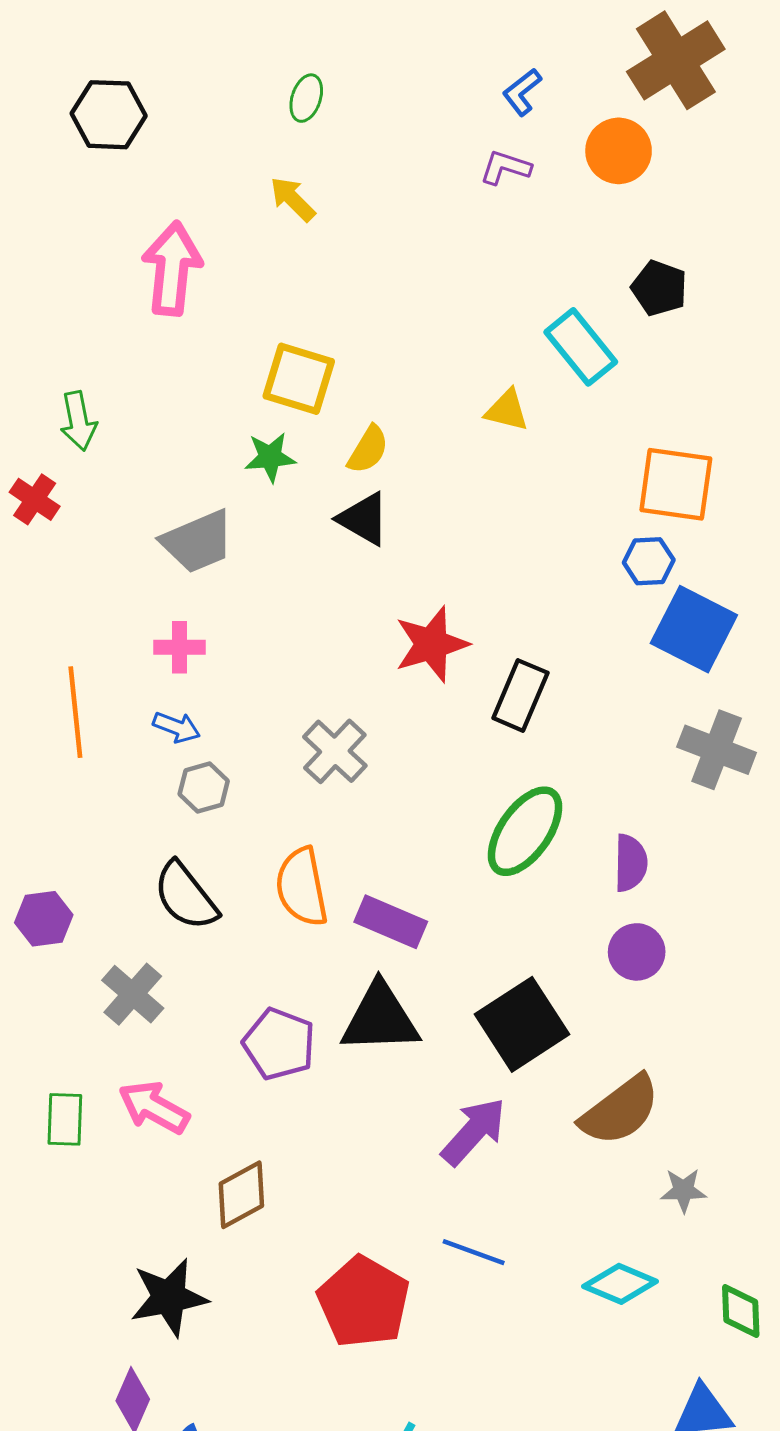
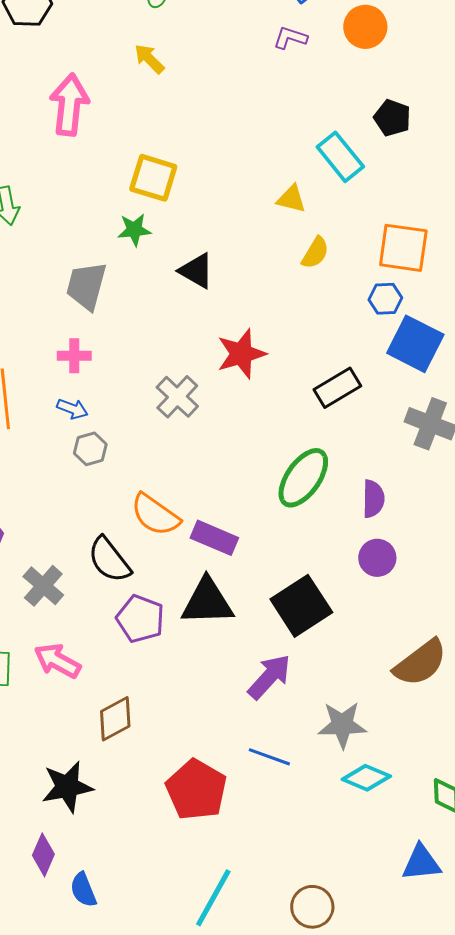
yellow semicircle: (368, 450) -> (315, 253), moved
gray trapezoid: (198, 542) -> (86, 286), turned 128
black rectangle: (520, 695) -> (337, 388), moved, turned 36
gray cross: (335, 751) -> (177, 397), moved
orange semicircle: (302, 887) -> (155, 515), turned -44
black semicircle: (186, 896) -> (109, 560), moved
brown semicircle: (620, 1110) -> (420, 663), moved
gray star: (683, 1190) -> (342, 725), moved, size x1.6

